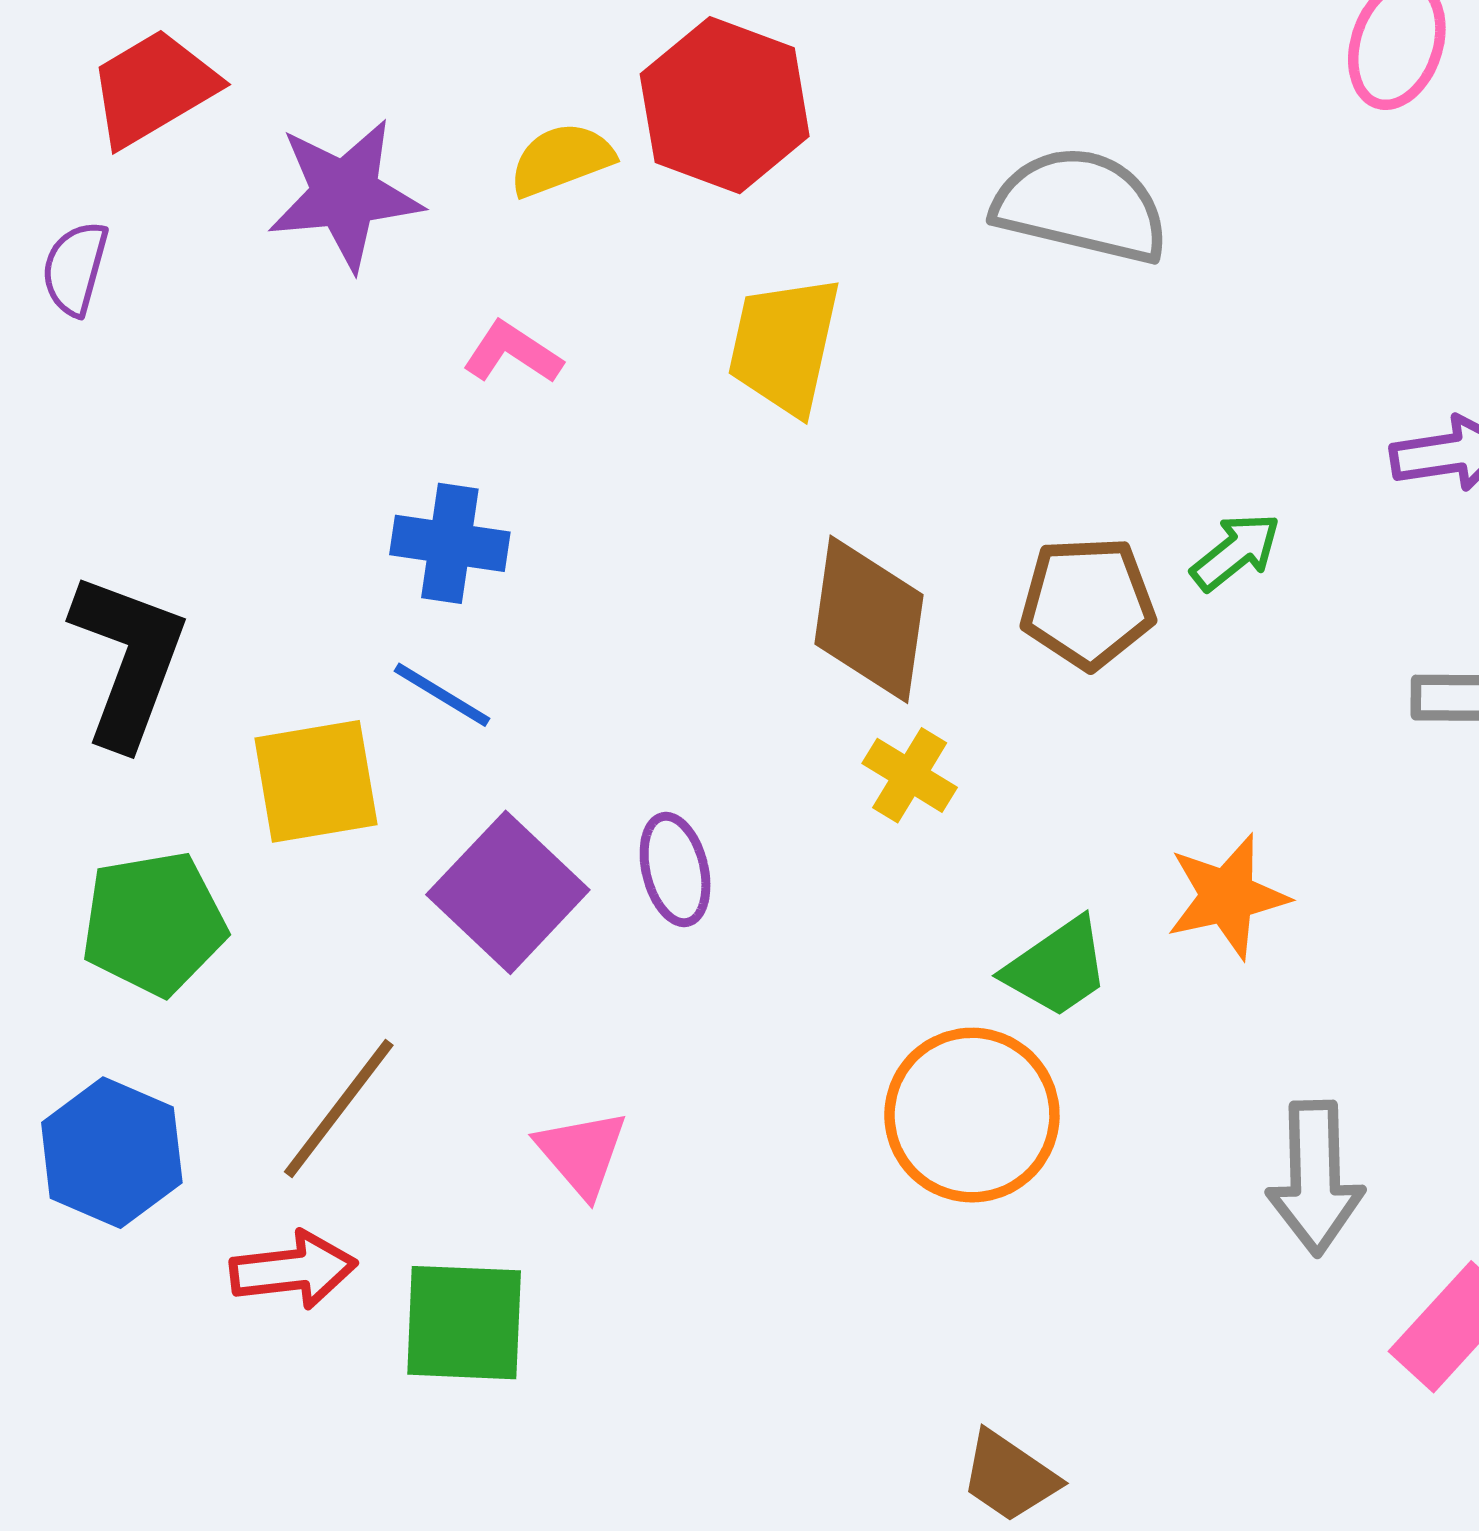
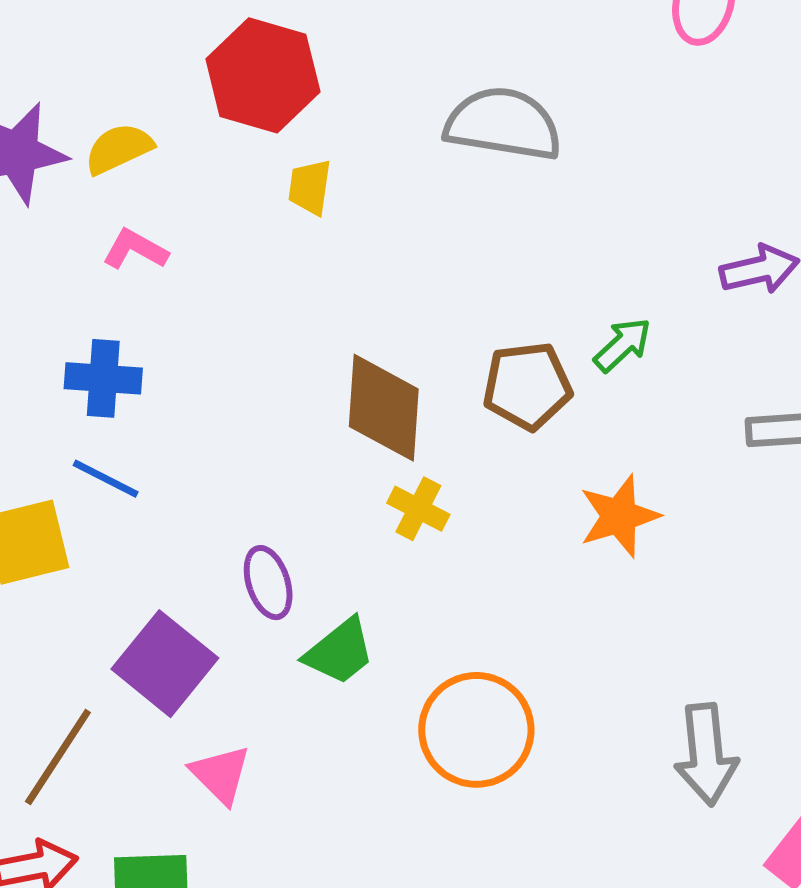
yellow semicircle: (562, 160) -> (119, 149), moved
yellow trapezoid: (784, 345) -> (310, 187), moved, size x0.6
purple square: (508, 892) -> (165, 664), moved
orange star: (1227, 896) -> (619, 516), moved
green trapezoid: (1057, 968) -> (340, 652), moved

